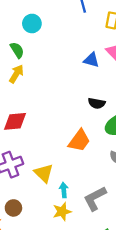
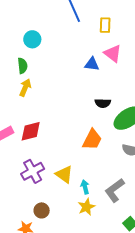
green semicircle: (17, 50) -> (22, 66), turned 35

